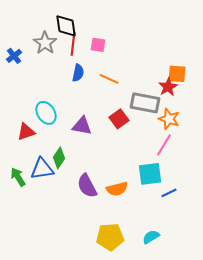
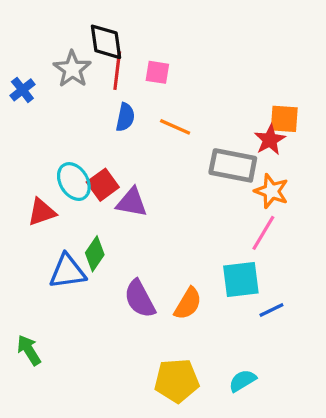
red square: (119, 119) -> (103, 185), moved
green arrow: (18, 177) -> (29, 350), moved
orange semicircle: (117, 189) -> (188, 304), turned -45

